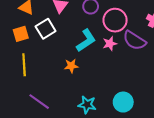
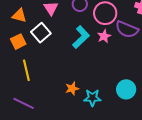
orange star: (71, 66) -> (72, 89), moved
purple line: (39, 102) -> (24, 103), moved

